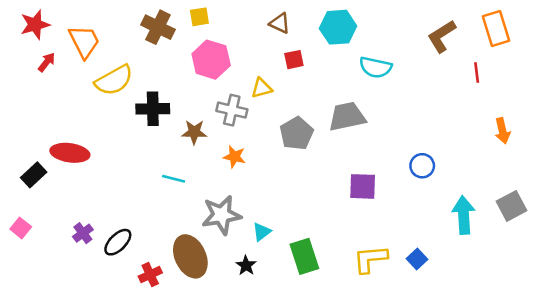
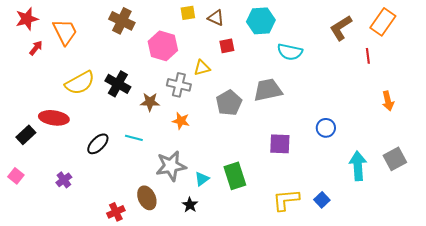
yellow square: (199, 17) -> (188, 13), moved
orange rectangle: (496, 28) -> (383, 22), turned 52
yellow semicircle: (114, 80) -> (80, 83), moved
black cross: (153, 109) -> (118, 84), turned 30
black ellipse: (118, 242) -> (98, 144), moved
brown ellipse: (190, 256) -> (147, 198), size x0.7
green rectangle: (304, 256) -> (235, 176), moved

